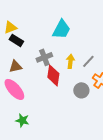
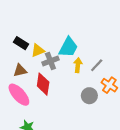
yellow triangle: (10, 27) -> (38, 50), moved
cyan trapezoid: (61, 29) -> (68, 47), moved
red diamond: (53, 75) -> (43, 84), moved

